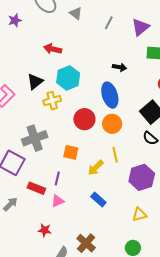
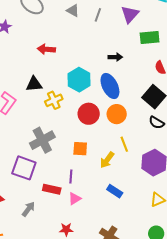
gray triangle: (76, 13) -> (73, 11), moved
cyan hexagon: (68, 78) -> (79, 80), moved
black triangle: (35, 81) -> (34, 84), turned 42

